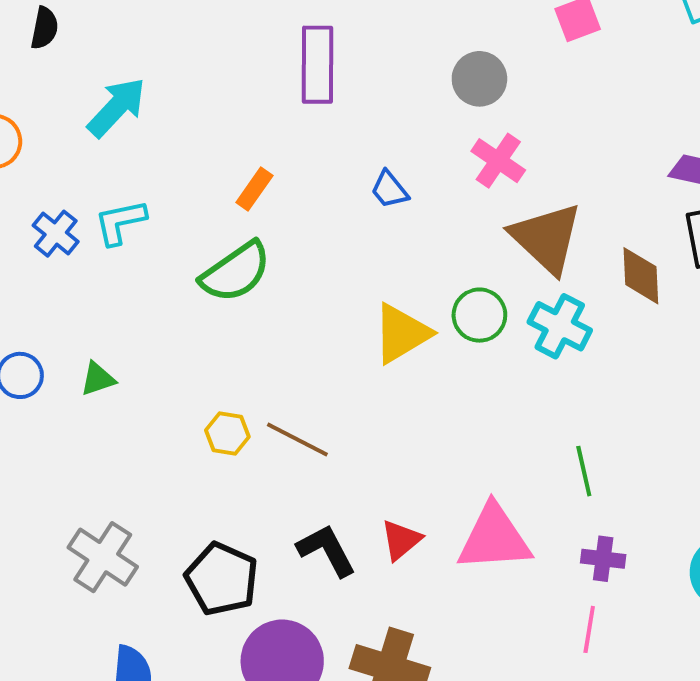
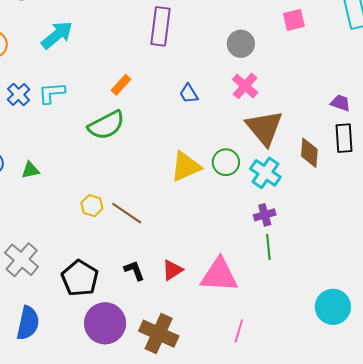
black L-shape: (326, 550) -> (134, 270), size x0.7
purple cross: (603, 559) -> (265, 215), moved, turned -30
pink line: (589, 629) -> (239, 331), moved

